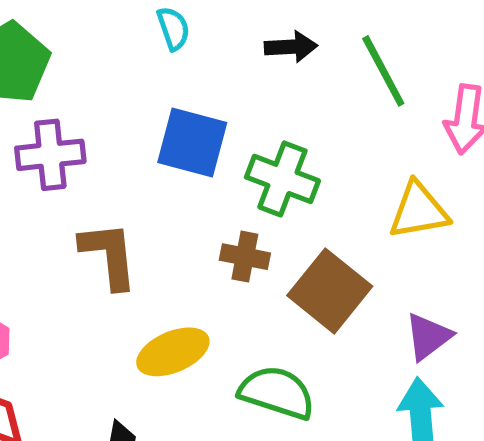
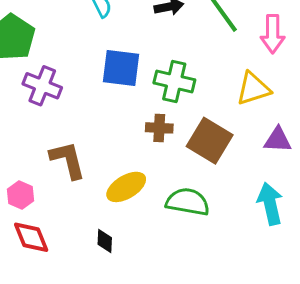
purple cross: (50, 155) -> (42, 86), turned 36
brown L-shape: (109, 255) -> (68, 160), moved
purple triangle: (428, 337) -> (278, 140), moved, turned 48

